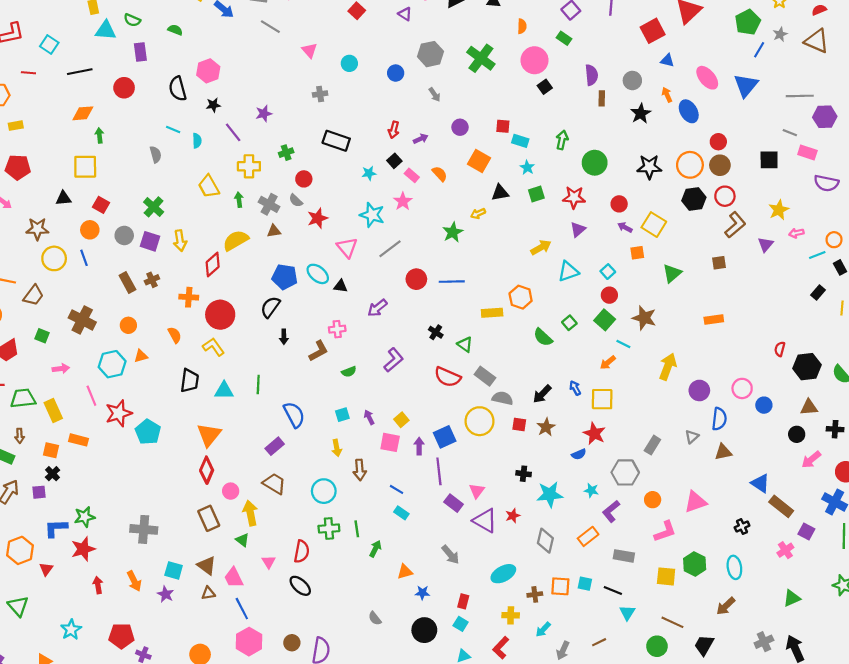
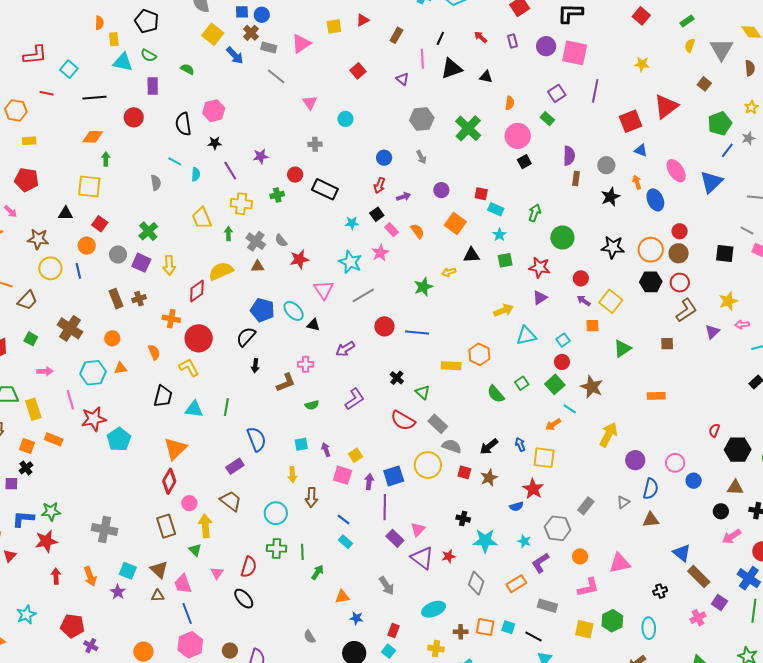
blue circle: (396, 73) -> (384, 158), moved
red circle: (304, 179) -> (295, 175), moved

